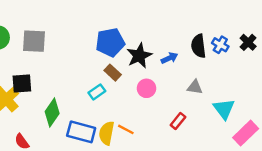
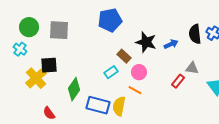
blue pentagon: (110, 42) -> (110, 20), moved
black star: (139, 56) -> (146, 42), turned -30
pink circle: (146, 88) -> (139, 72), moved
red rectangle: (178, 121) -> (178, 81), moved
orange line: (126, 129) -> (135, 90), moved

